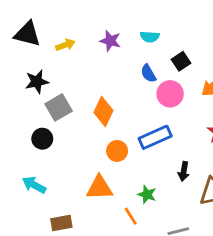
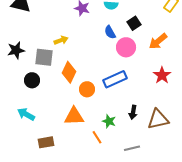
yellow arrow: (65, 45) -> (61, 40), moved
black star: (37, 82) -> (16, 50), moved
gray square: (59, 107) -> (44, 57), turned 36
orange diamond: (103, 112) -> (69, 72), moved
black arrow: (184, 171) -> (133, 112), moved

